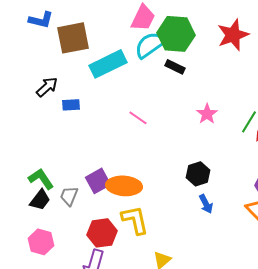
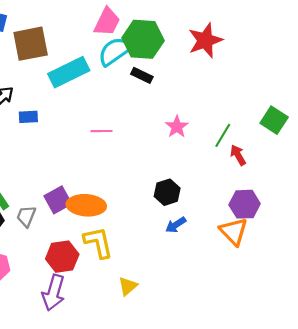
pink line: (138, 118) -> (102, 131), turned -36
blue arrow: (206, 204) -> (176, 225), turned 84

